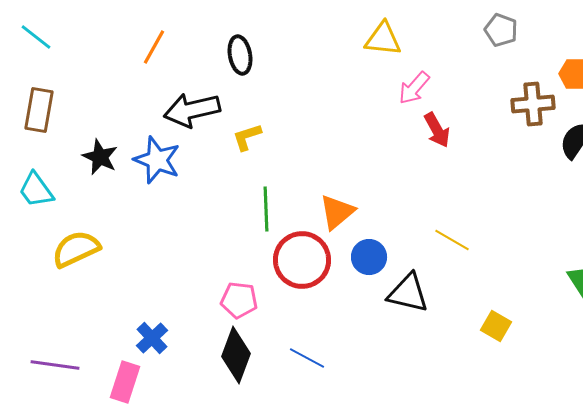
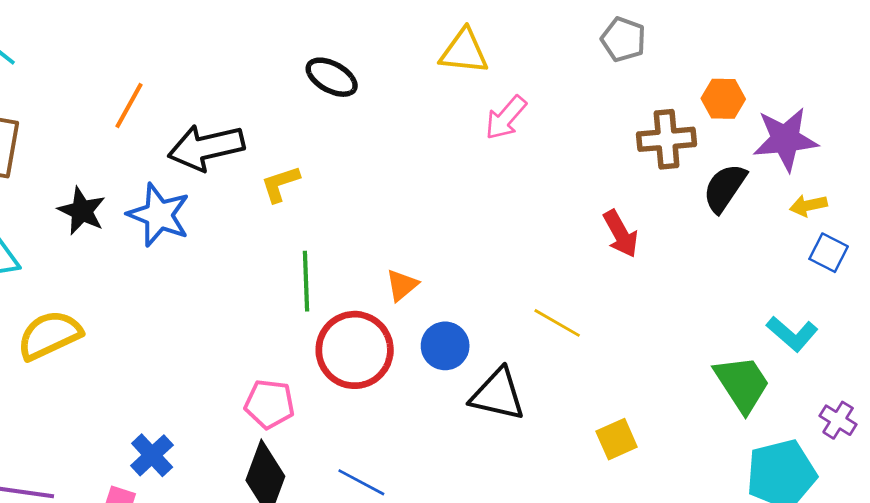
orange line: (154, 47) -> (129, 106), moved
black ellipse: (240, 55) -> (332, 77), moved, turned -51
red arrow: (437, 130) -> (621, 234), moved
orange triangle: (337, 212) -> (402, 285), size x0.7
yellow square: (496, 326) -> (617, 439), turned 36

